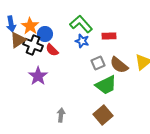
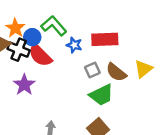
green L-shape: (81, 24) -> (54, 26), moved
red rectangle: (109, 36) -> (105, 39), size x1.6
red semicircle: (52, 50) -> (40, 55), size x1.6

